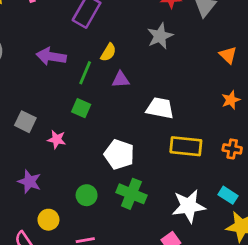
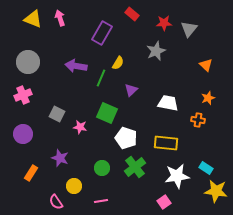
purple triangle: (121, 80) -> (131, 90), moved, turned -40
green square: (81, 108) -> (107, 113), moved, size x1.5
white trapezoid: (160, 108) -> (168, 103), moved
yellow rectangle: (186, 146) -> (166, 143), moved
orange cross: (232, 149) -> (198, 120), moved
green cross: (131, 194) -> (135, 167), turned 30

